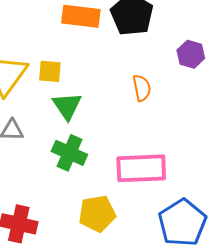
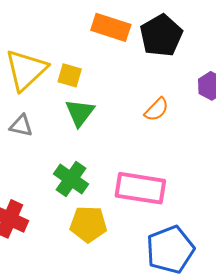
orange semicircle: (142, 88) -> (157, 109), turned 44
green cross: (69, 153) -> (71, 179), moved

